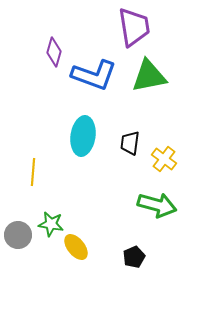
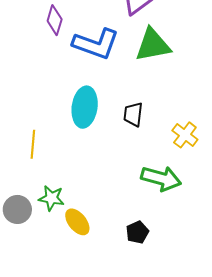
yellow cross: (164, 159) -> (185, 135), moved

